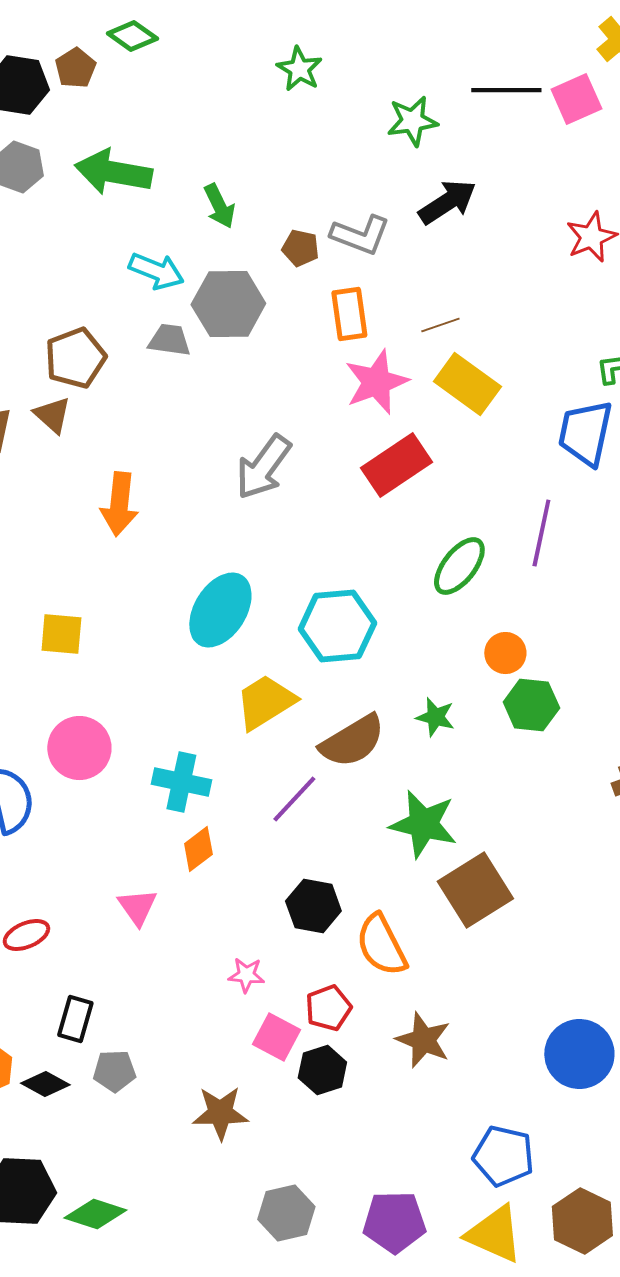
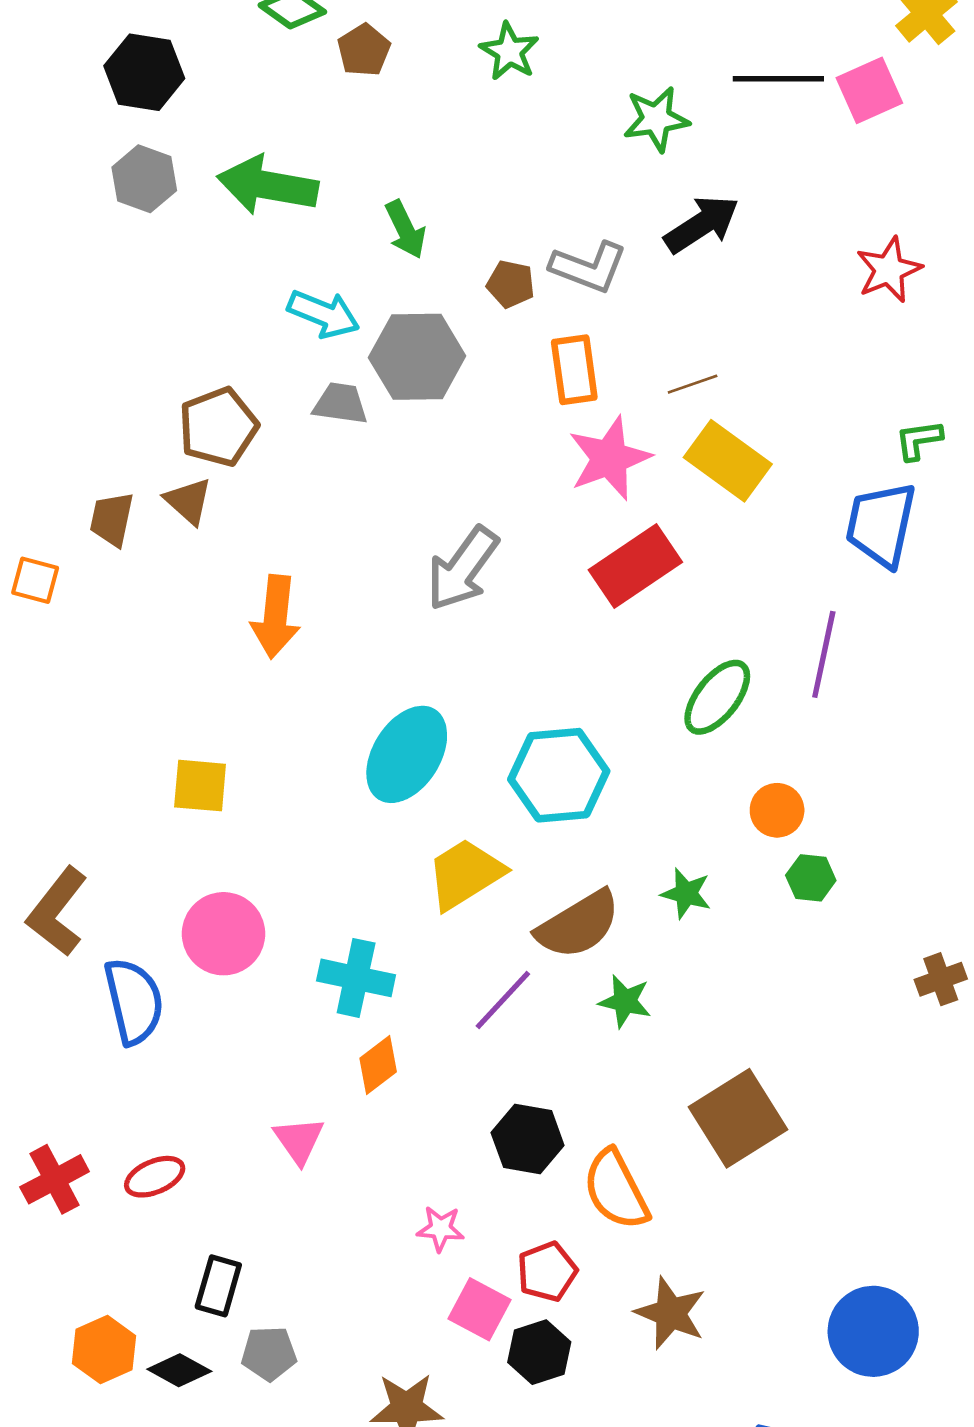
brown pentagon: (75, 68) -> (364, 50), moved
green hexagon: (531, 705) -> (811, 878), size x0.7
green star: (423, 824) -> (625, 1001), moved, size x0.6

